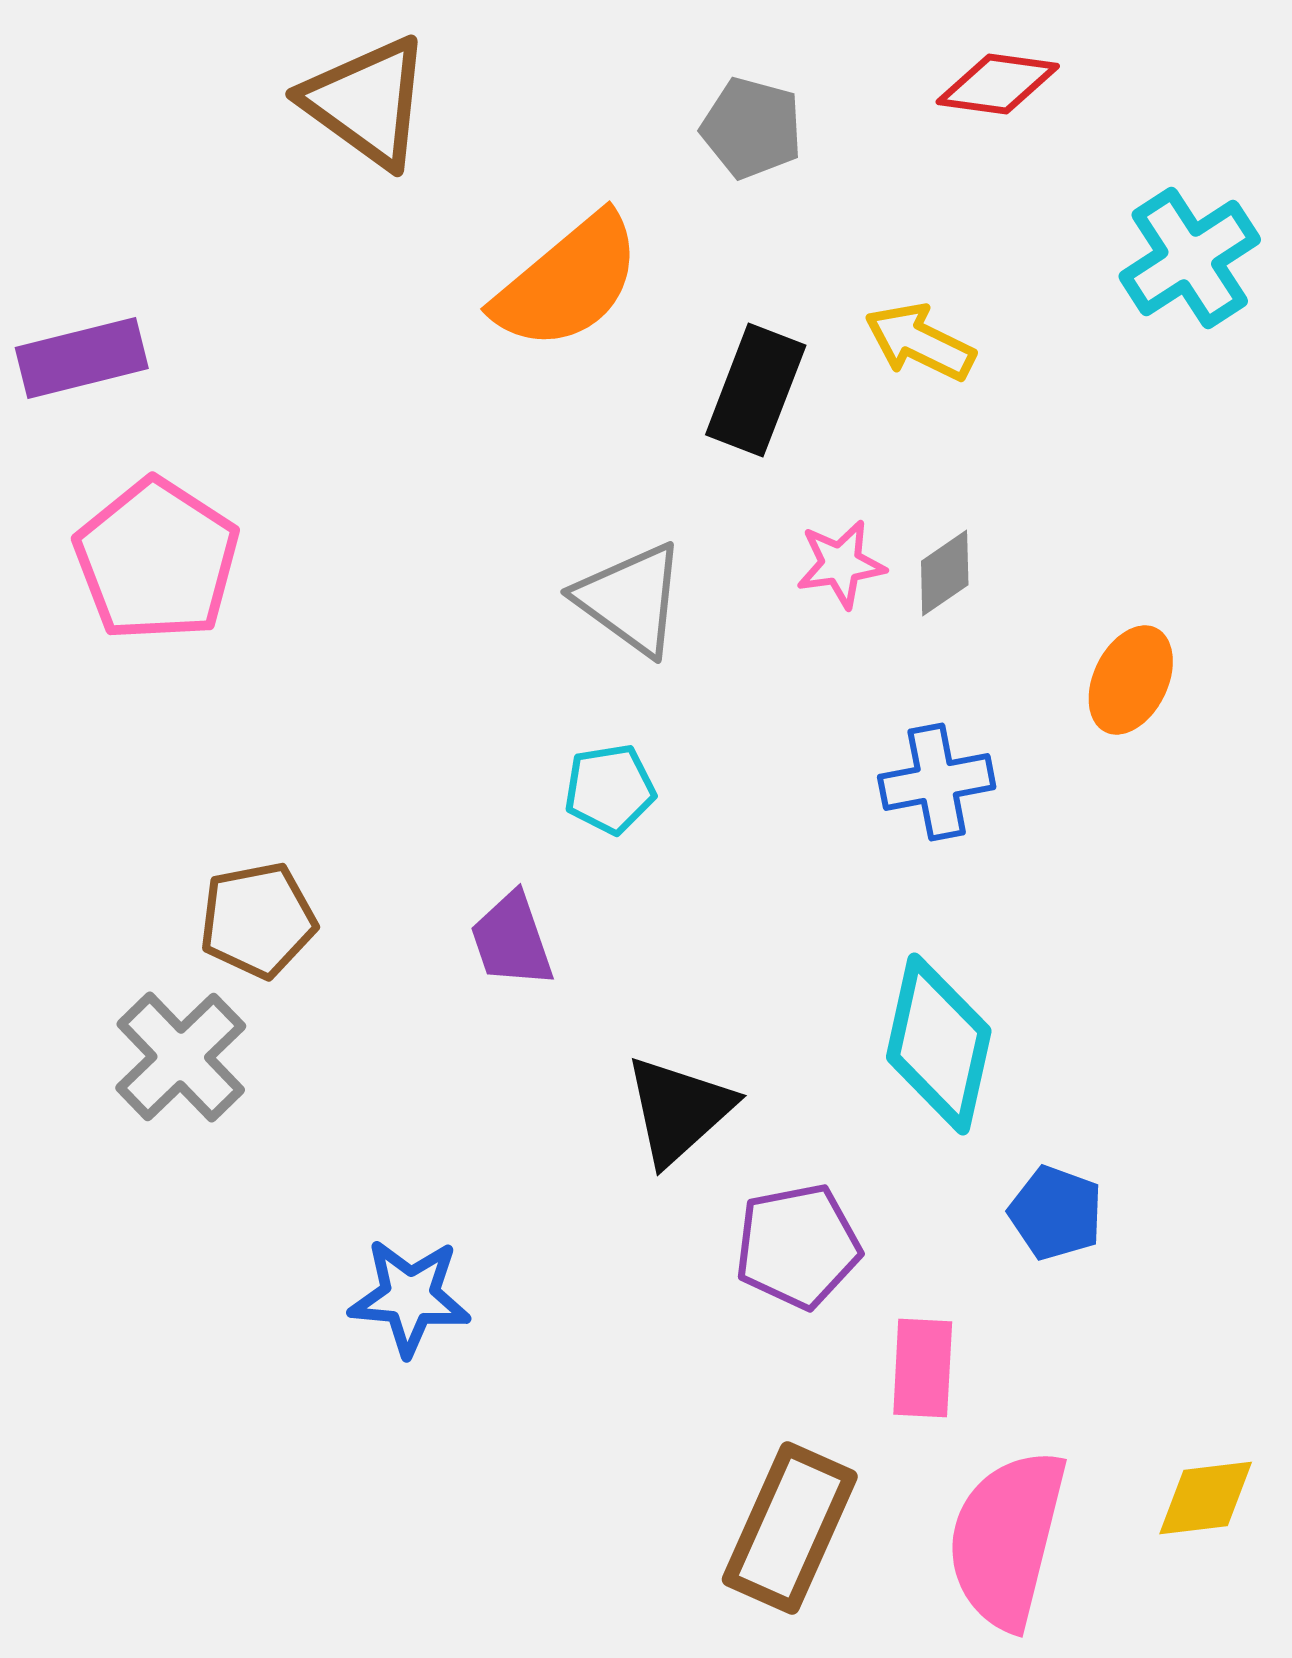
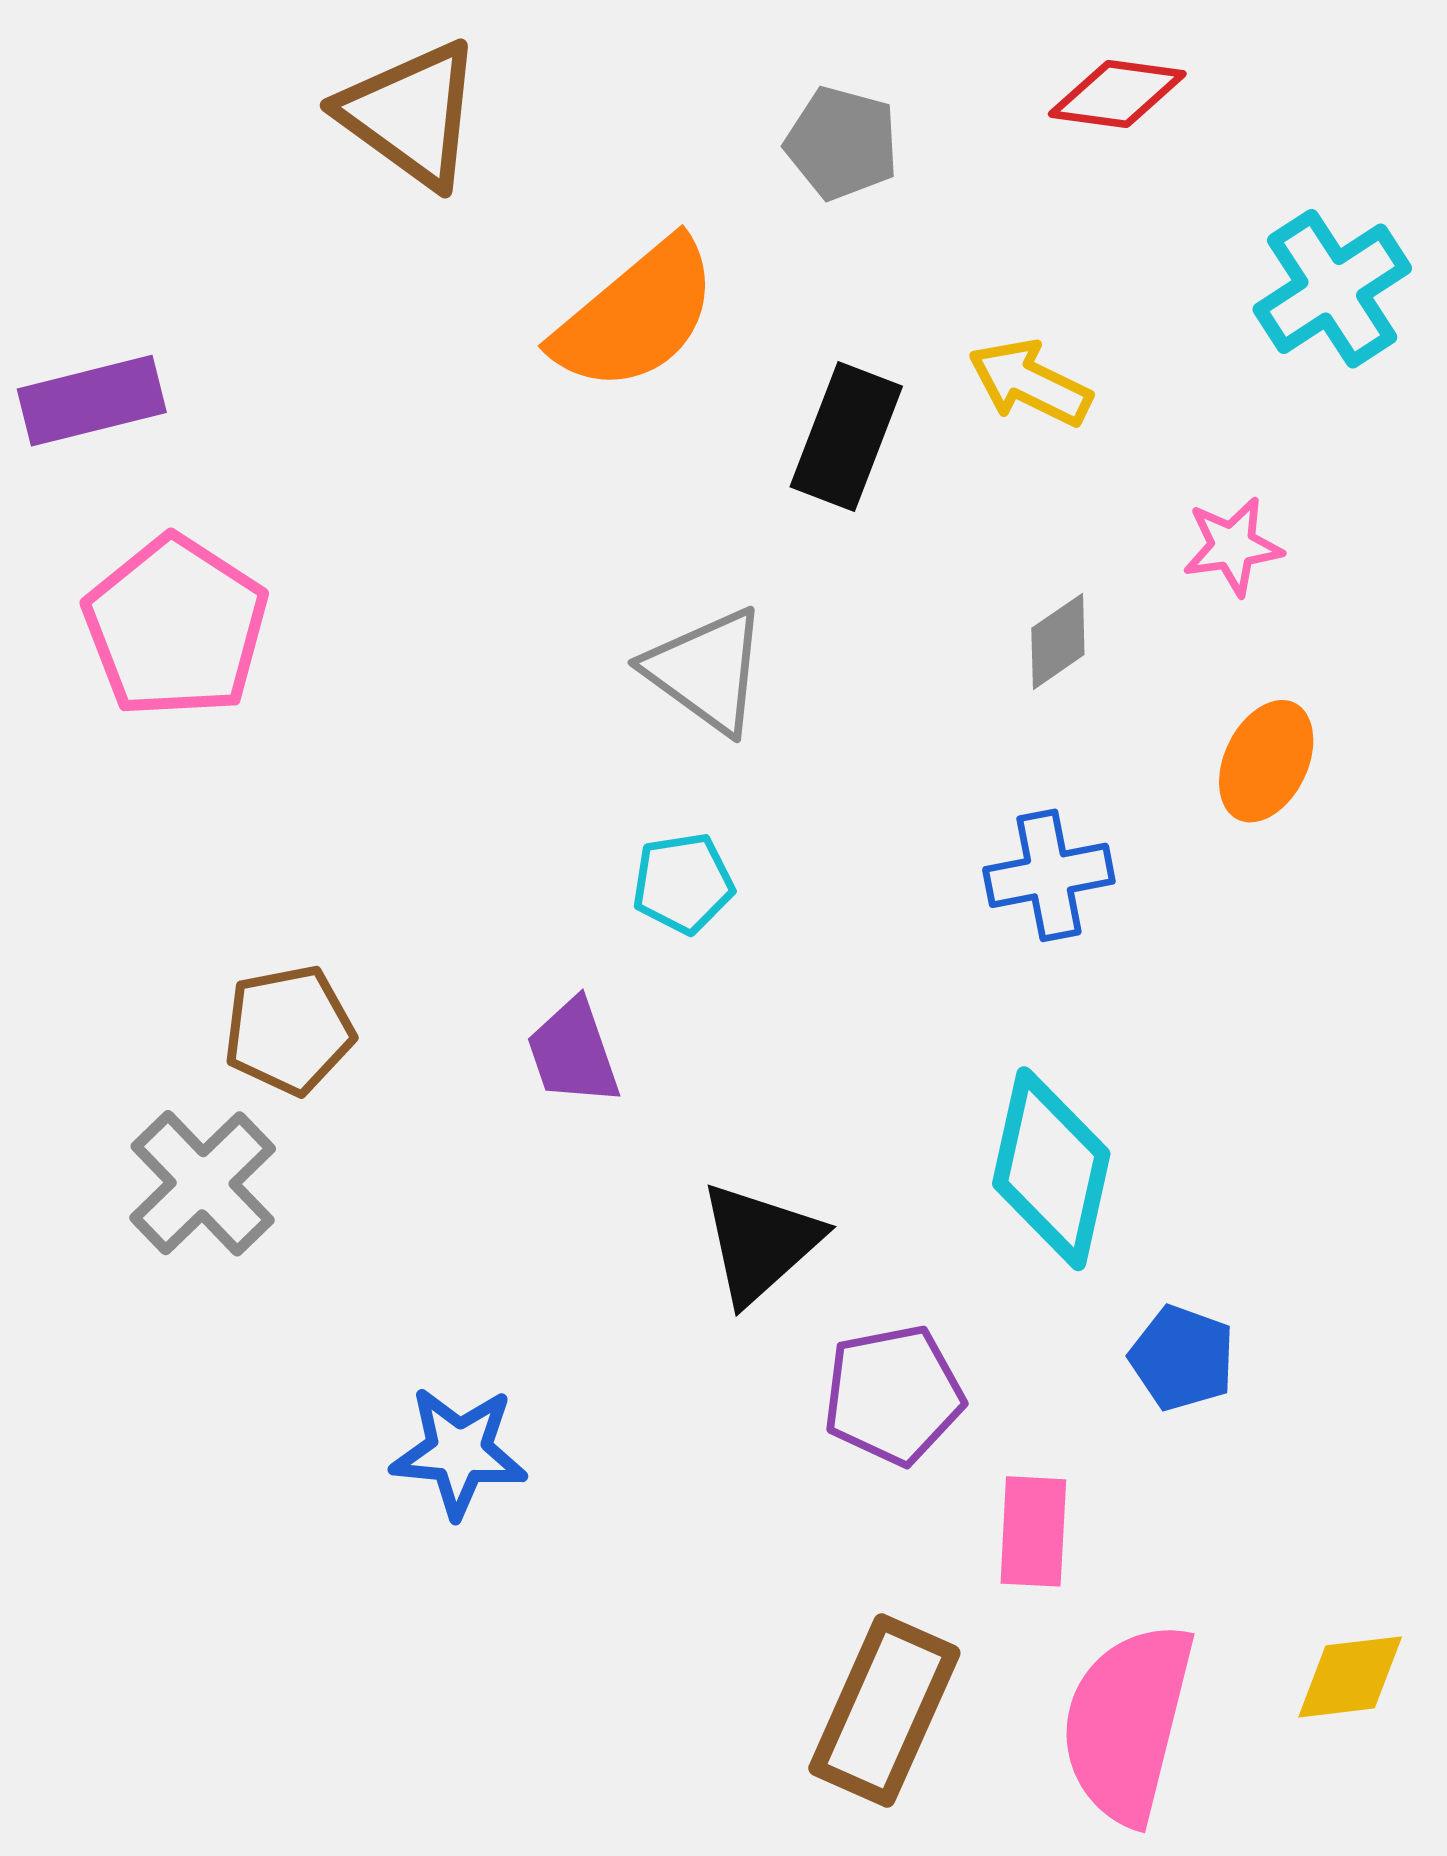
pink star: (841, 564) -> (1233, 546), moved

